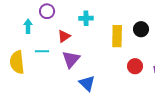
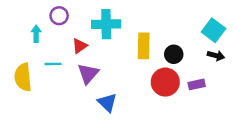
cyan cross: (86, 18) -> (106, 24), size x1.6
black circle: (141, 29) -> (174, 54), moved
red circle: (135, 66) -> (165, 82), size x1.5

